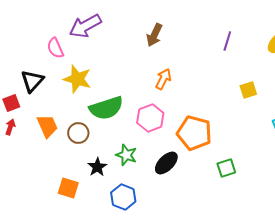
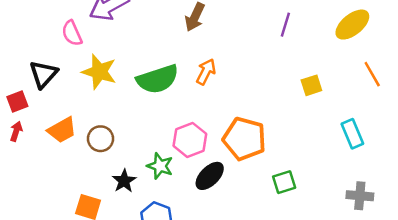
green semicircle: (106, 108) -> (158, 79), moved
pink hexagon: (150, 118) -> (190, 140), moved
orange trapezoid: (47, 126) -> (62, 130), turned 85

